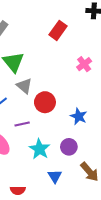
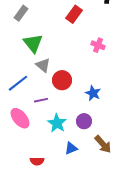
pink cross: (84, 64) -> (98, 45), turned -32
blue triangle: (55, 176) -> (71, 148), turned 40

